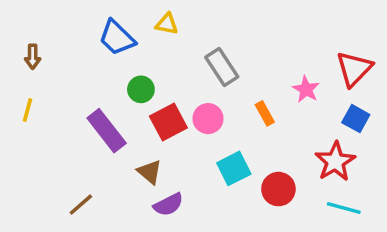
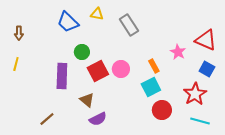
gray rectangle: (222, 67) -> (129, 25), moved
red triangle: (354, 69) -> (206, 40), turned -50
purple rectangle: (107, 131) -> (62, 76), turned 40
cyan square: (234, 168) -> (151, 87), moved

